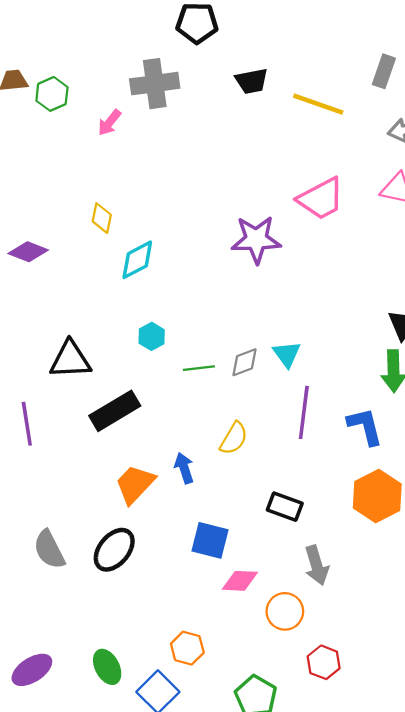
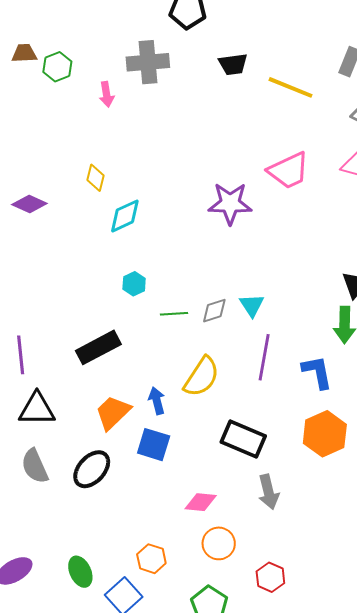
pink arrow: (109, 123) -> (107, 94), turned -50
black triangle: (70, 360) -> (37, 409), moved
yellow semicircle: (234, 438) -> (202, 377), size x1.4
black rectangle: (285, 507) -> (243, 439), size x1.4
blue square: (210, 540) -> (154, 445), moved
orange circle: (285, 611) -> (219, 543), moved

